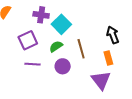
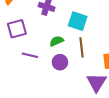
cyan square: (61, 24) -> (78, 21), moved, turned -36
purple square: (28, 40) -> (17, 29), moved

